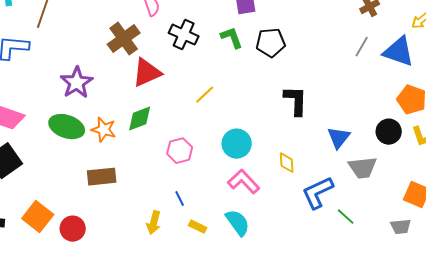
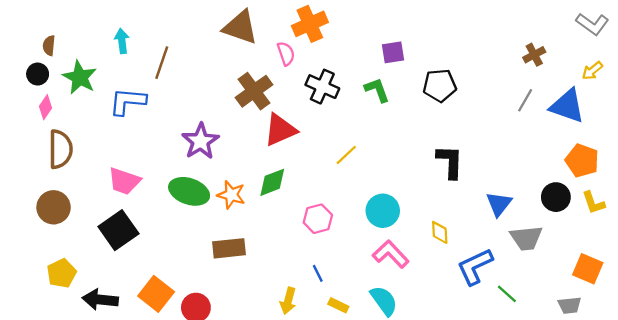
black pentagon: (271, 43) -> (440, 85), moved

